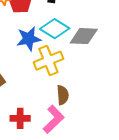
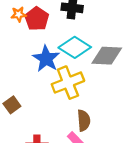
blue star: (29, 39) -> (46, 59), turned -30

